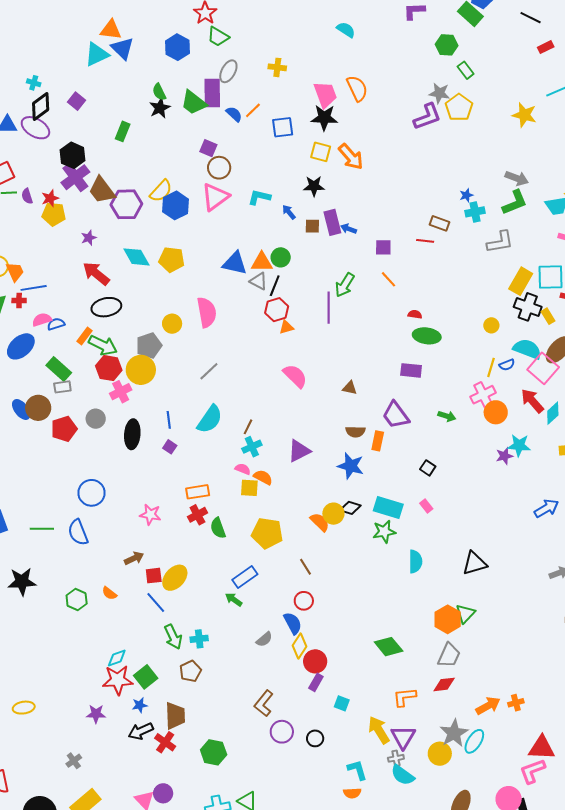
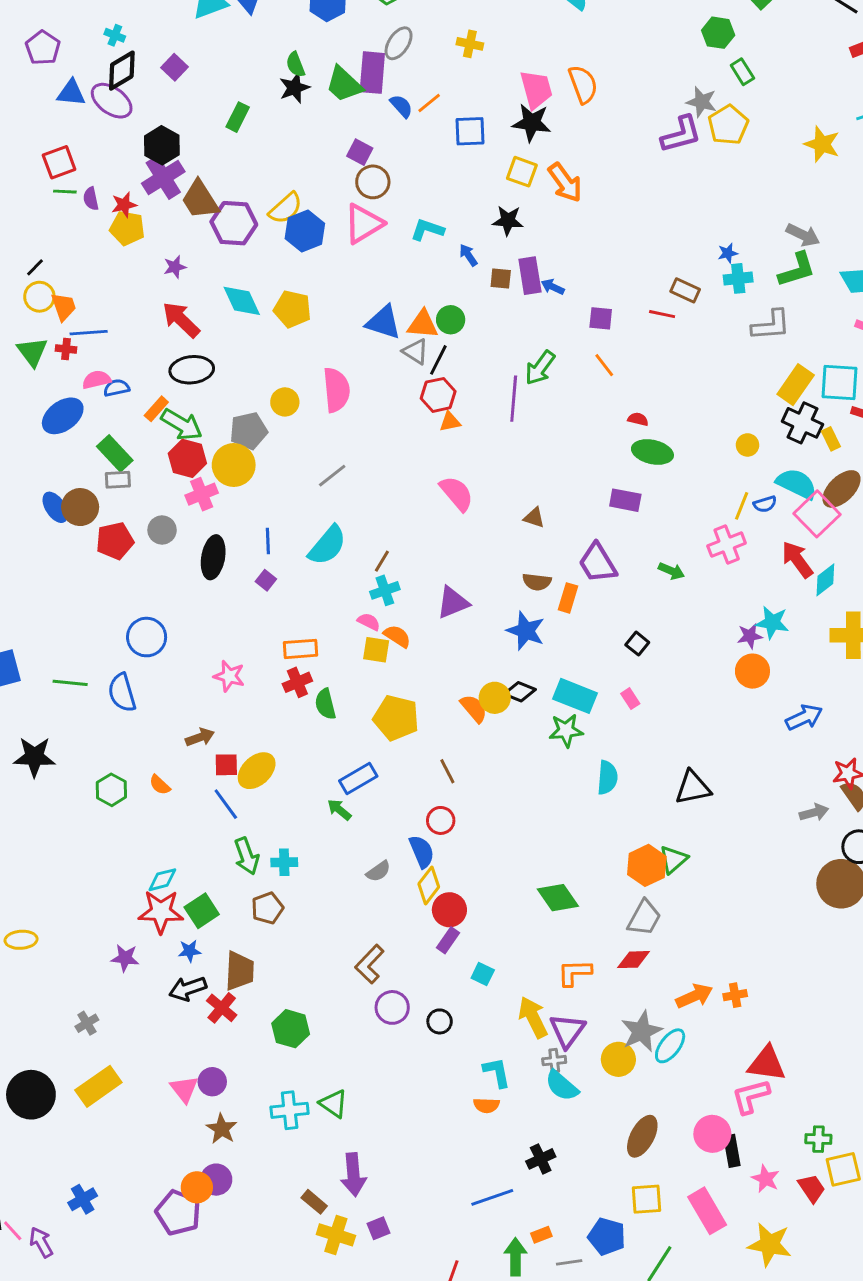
orange circle: (496, 412) -> (752, 671), moved

